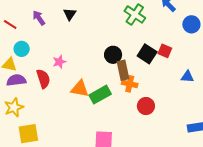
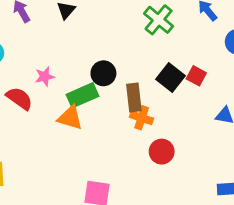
black circle: (113, 55) -> (103, 73), moved
red semicircle: (43, 79) -> (19, 98), turned -42
green rectangle: (100, 95) -> (82, 95), moved

